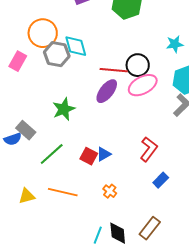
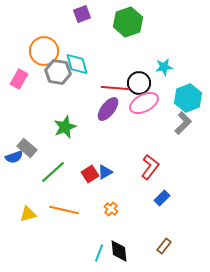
cyan star: (175, 44) -> (164, 67), moved
red square: (89, 156) -> (90, 174), turned 30
brown rectangle: (150, 228) -> (164, 246), moved, size x0.7

